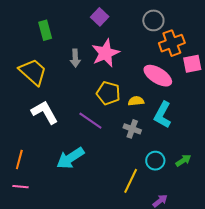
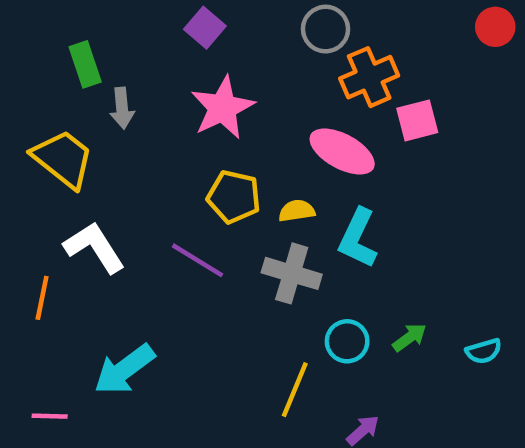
gray arrow: (75, 58) -> (122, 108), moved
gray cross: (132, 129) -> (292, 273), size x1.4
cyan arrow: (70, 158) -> (124, 369), moved
orange line: (19, 160) -> (42, 298), moved

